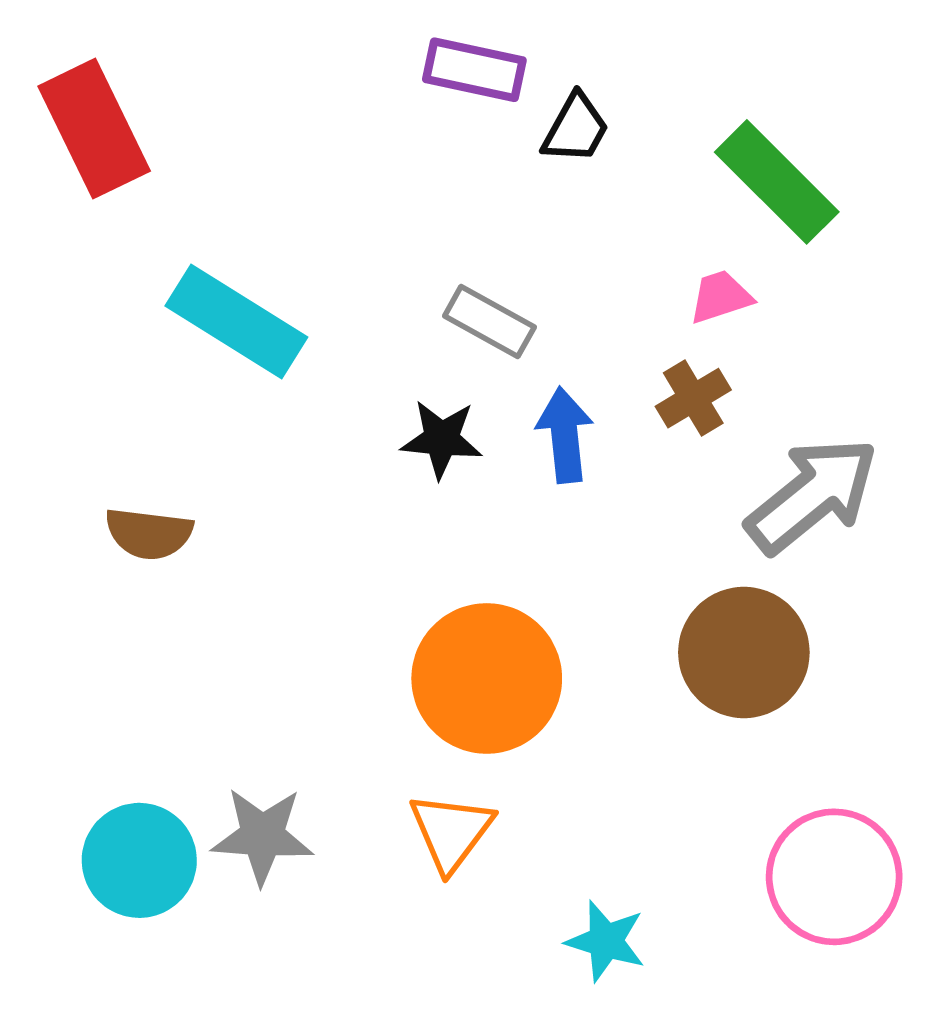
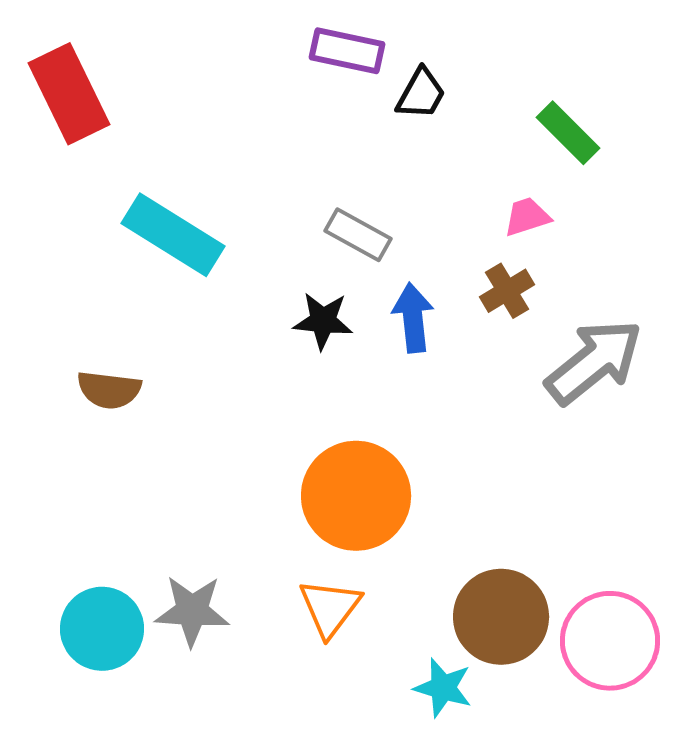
green rectangle: (777, 182) -> (568, 133), size x0.7
brown circle: (744, 652) -> (501, 617), moved

